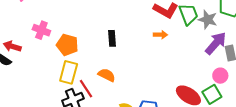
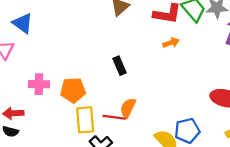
orange semicircle: (107, 75) -> (128, 108), turned -72
red line: (86, 89) -> (114, 117), moved, turned -30

